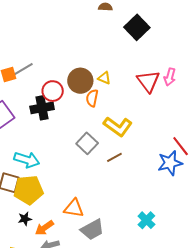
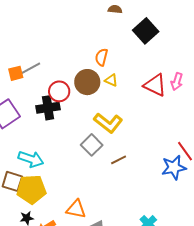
red triangle: (148, 81) -> (155, 85), turned -30
orange semicircle: (92, 98) -> (101, 57), moved
yellow L-shape: (118, 126) -> (108, 123), moved

